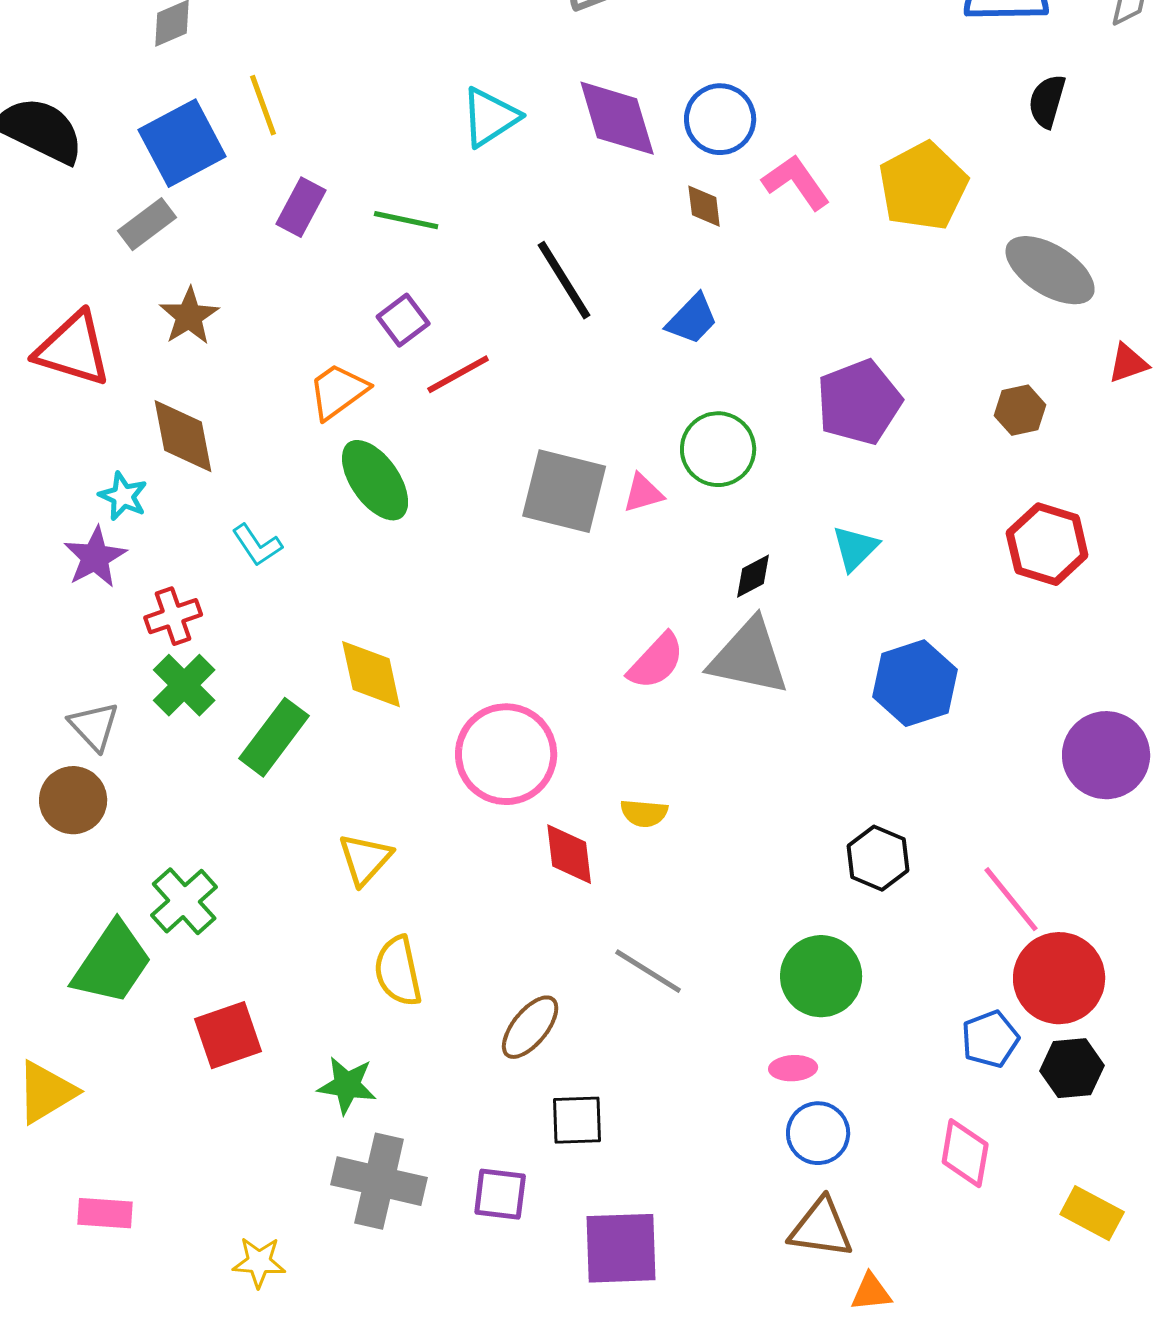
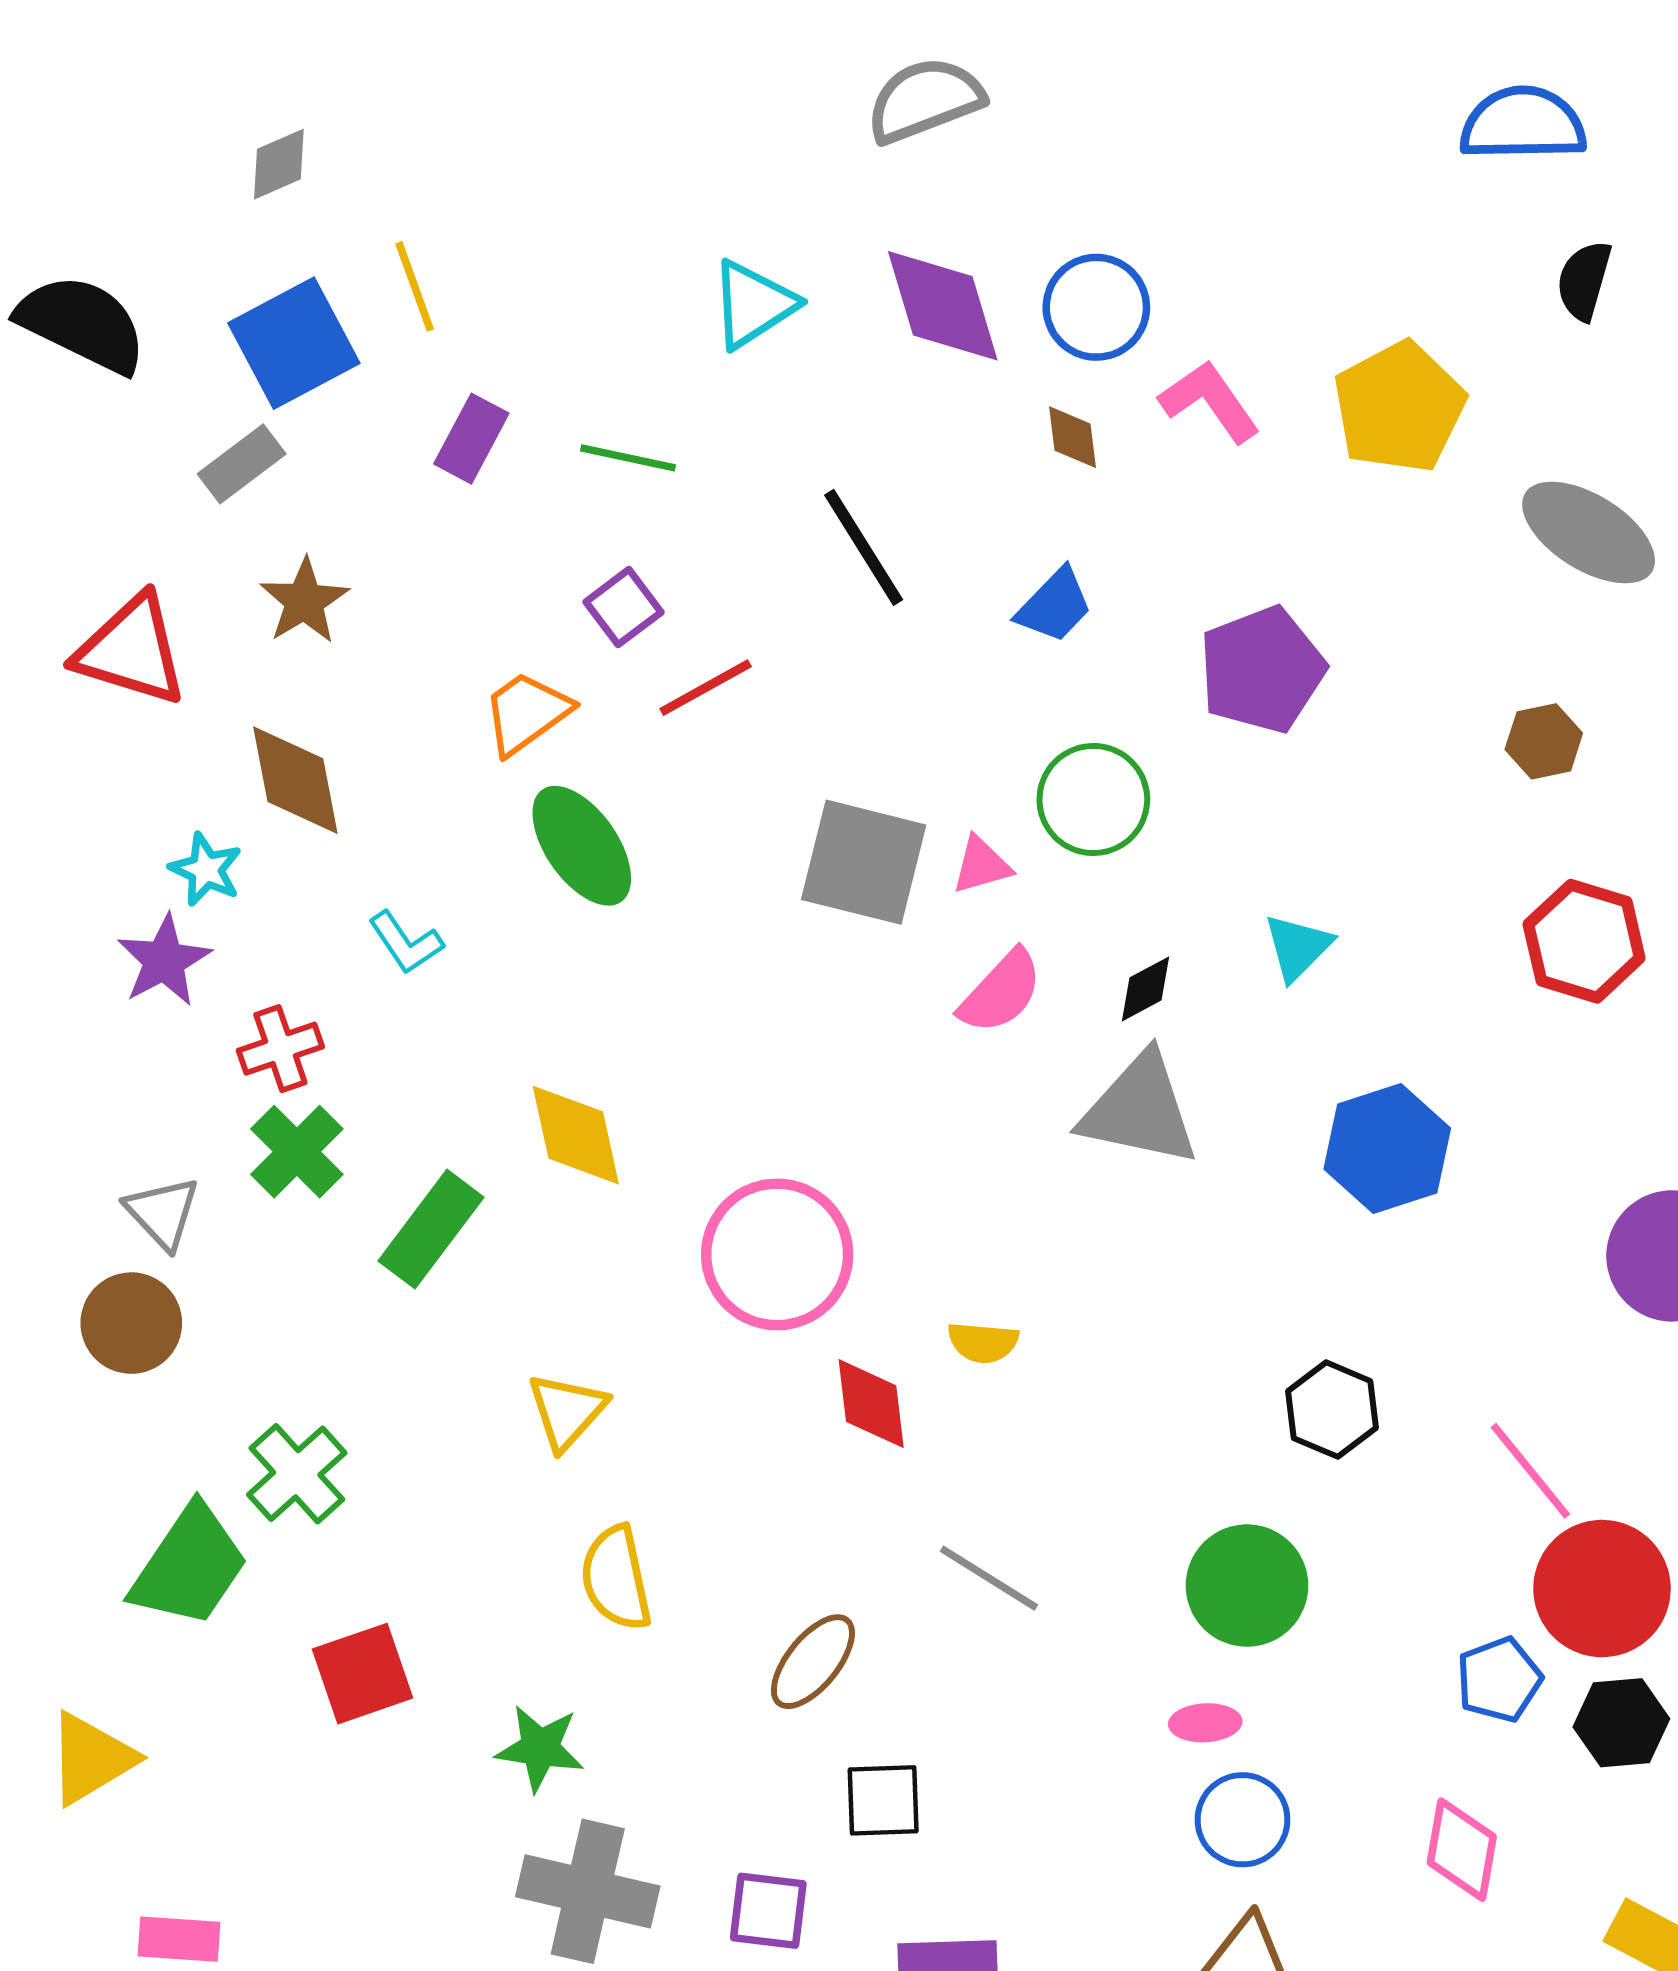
purple pentagon: (859, 402) -> (1262, 670), moved
pink semicircle: (656, 661) -> (1001, 992), moved

